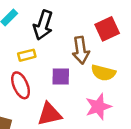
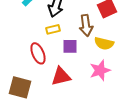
yellow rectangle: (27, 55) -> (53, 29), moved

